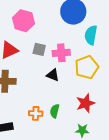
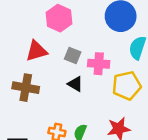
black triangle: (53, 75) -> (75, 84), moved

